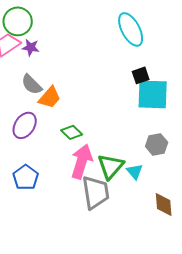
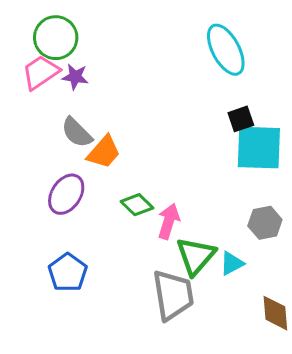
pink arrow: (82, 161) -> (169, 221), moved, size x0.7
cyan triangle: (135, 171) -> (232, 263), turned 42

